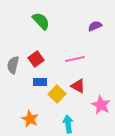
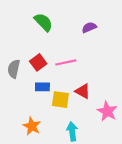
purple semicircle: (95, 26) -> (89, 27), moved
pink line: (75, 59) -> (66, 62), moved
yellow square: (57, 94) -> (60, 100), turned -36

